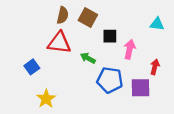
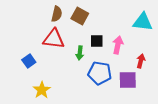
cyan triangle: (157, 24) -> (143, 22), size x1.5
black square: (110, 36) -> (97, 41), moved
green arrow: (88, 58) -> (80, 53), turned -112

